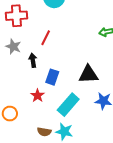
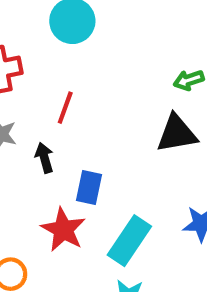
black triangle: (88, 74) -> (177, 134), moved
red star: (38, 96) -> (63, 230), size x1.5

